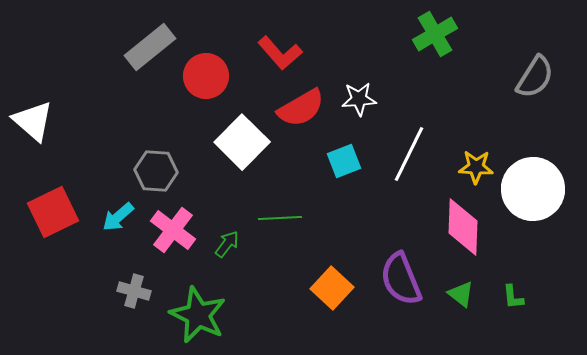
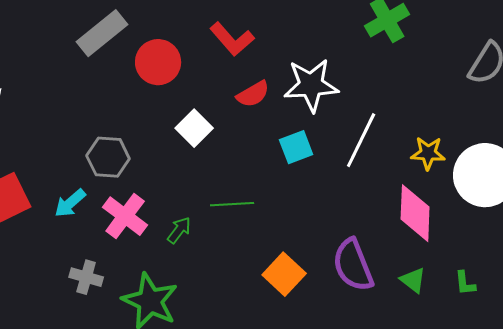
white star: (359, 99) -> (311, 85), size x1.6
red semicircle: (301, 108) -> (253, 94), size x0.7
white square: (242, 142) -> (194, 128), size x0.7

